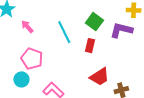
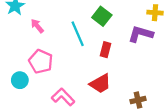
green square: (94, 22) -> (102, 16), moved
red trapezoid: (100, 77) -> (100, 84), moved
cyan circle: (21, 79) -> (20, 80), moved

